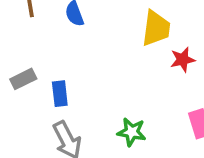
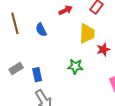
green star: (132, 132) -> (75, 66), moved

